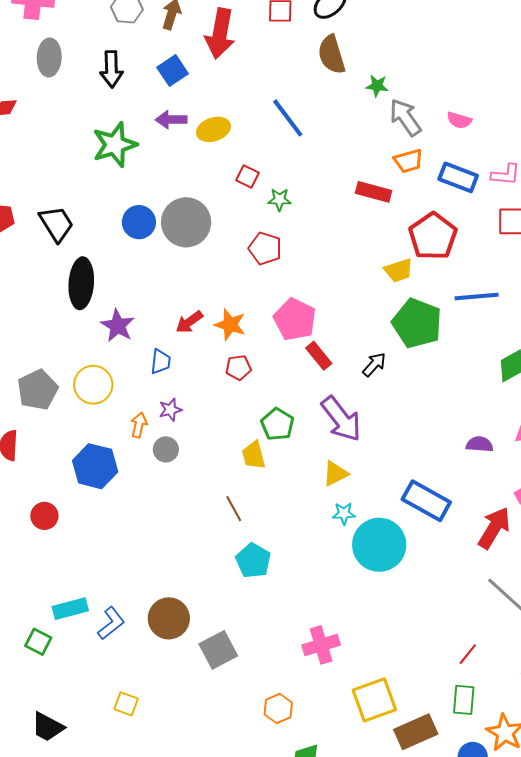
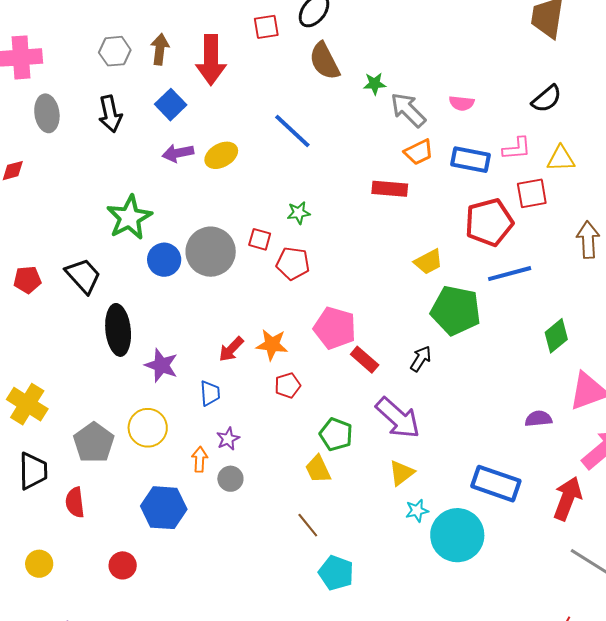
green star: (115, 145) -> (129, 218), moved
red square: (247, 177) -> (260, 239), moved
red pentagon: (433, 236) -> (489, 222), moved, turned 30

